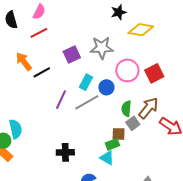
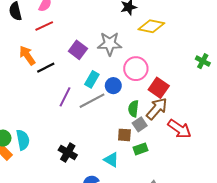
purple square: (72, 54) -> (78, 50), turned -30
red square: (154, 73) -> (159, 88), moved, turned -30
cyan semicircle: (16, 129) -> (23, 140), moved
green rectangle: (112, 144) -> (141, 149), moved
black cross: (65, 152) -> (68, 153), turned 30

